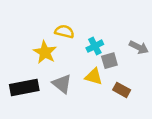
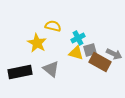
gray arrow: (139, 47) -> (114, 54), moved
yellow triangle: (94, 77) -> (76, 53), moved
brown rectangle: (122, 90) -> (100, 62), moved, size x1.5

